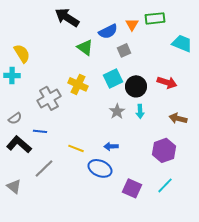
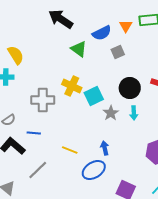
cyan square: (113, 78) -> (94, 96), moved
gray cross: (49, 98) -> (43, 100), turned 30
blue arrow: (111, 146) -> (105, 148), turned 80
blue ellipse: (100, 168) -> (94, 170), turned -55

